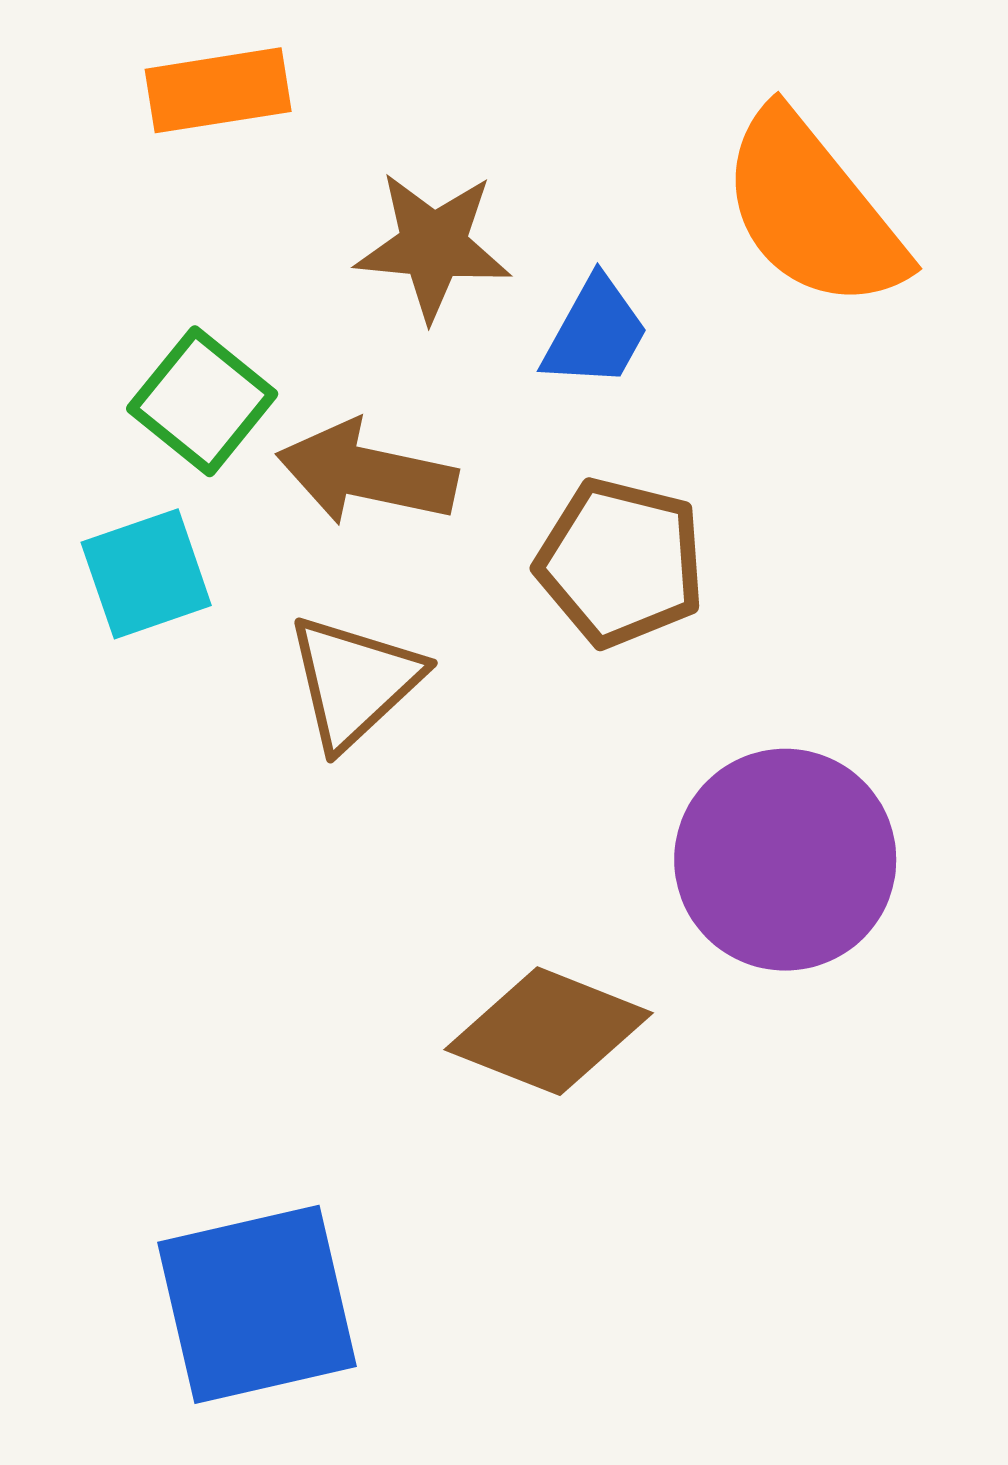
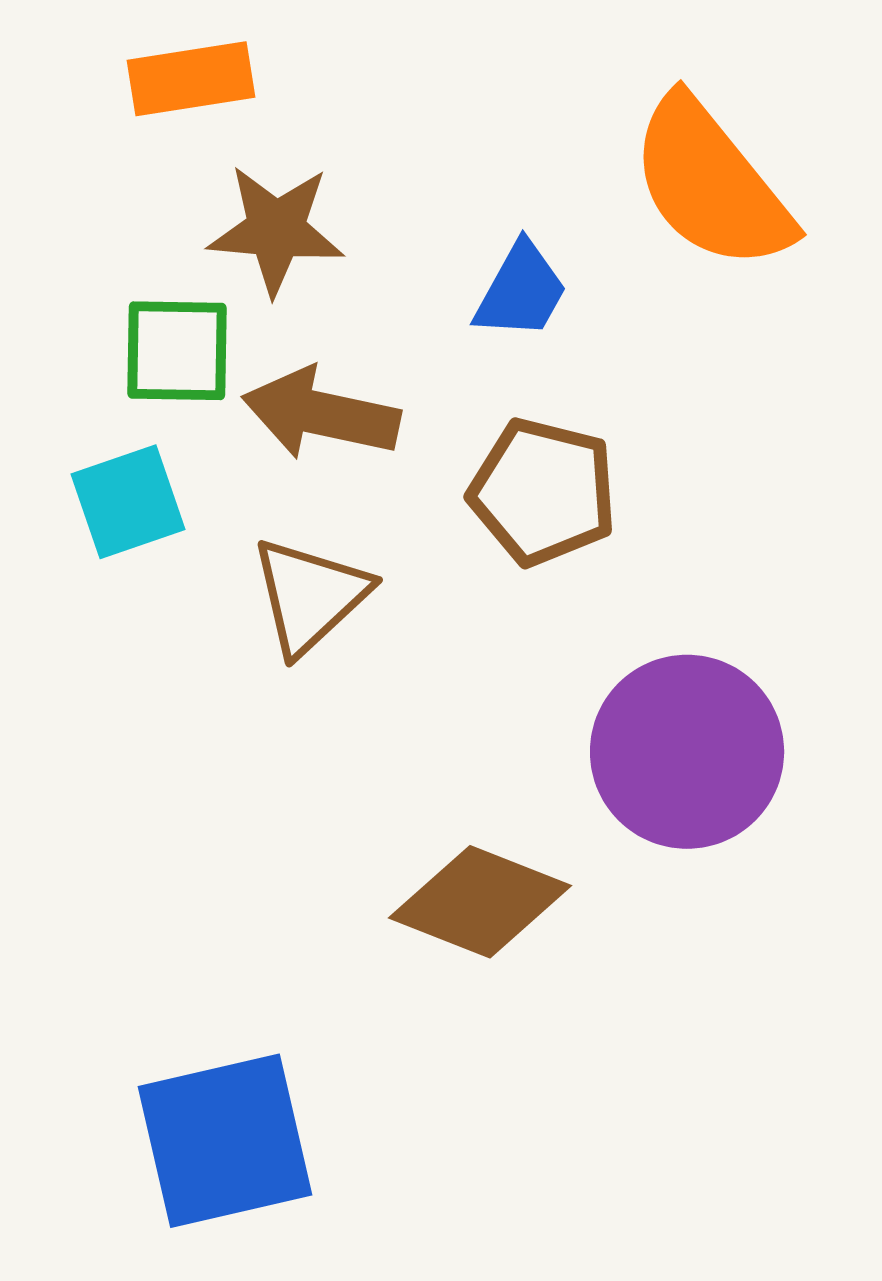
brown star: (433, 246) -> (276, 230), moved
green square: (202, 401) -> (177, 351), turned -38

